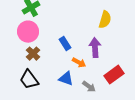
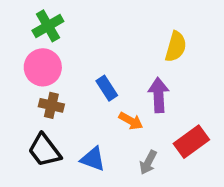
brown cross: (33, 54) -> (51, 105), turned -32
blue triangle: (66, 79) -> (93, 159), moved
gray arrow: (89, 87) -> (148, 162), turned 80

